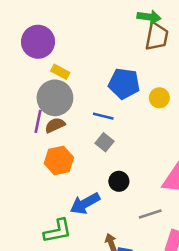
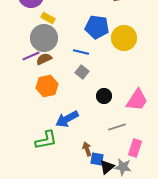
yellow circle: (159, 98) -> (124, 38), size x1.6
purple line: (38, 121) -> (31, 56), turned 54
black circle: (119, 181) -> (104, 96), moved

